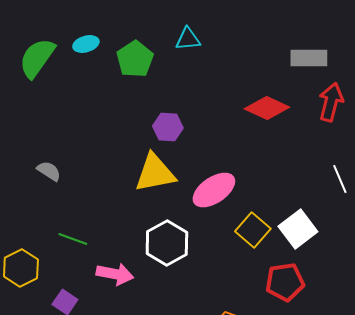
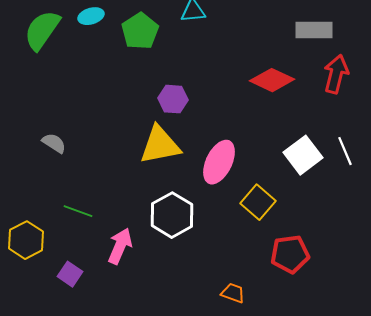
pink ellipse: (214, 190) -> (219, 162), turned -30
white square: (298, 229) -> (303, 155), moved
pink arrow: (115, 274) -> (120, 246), turned -78

